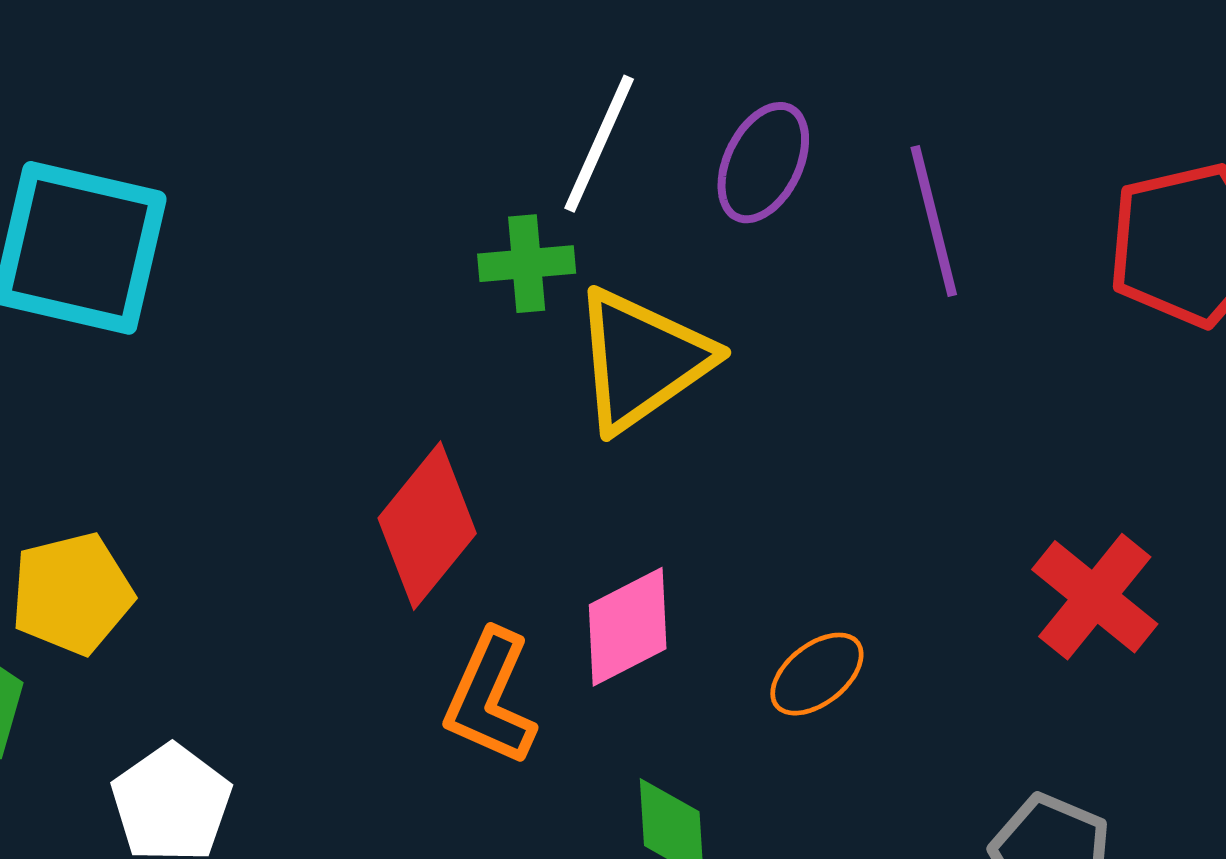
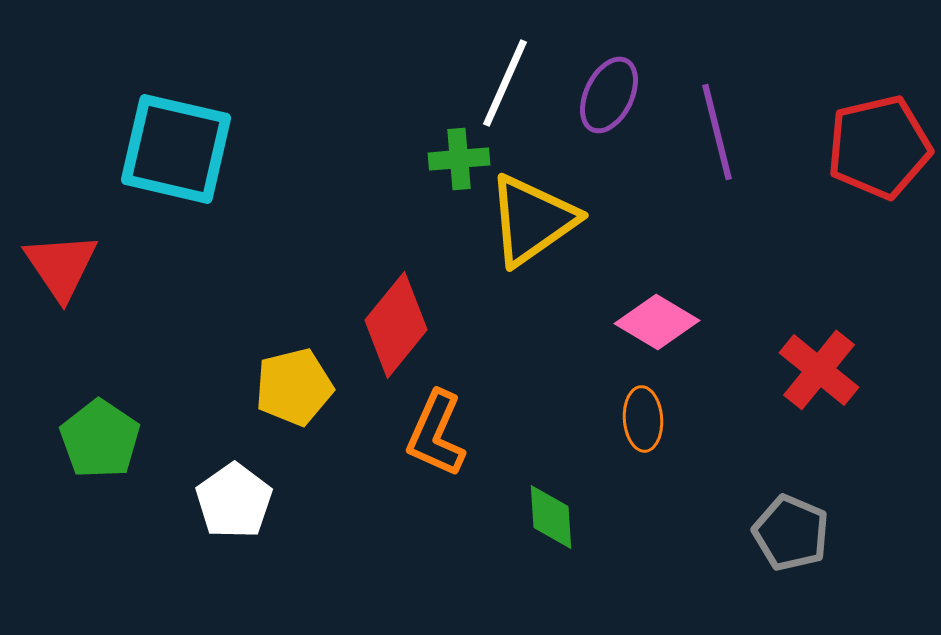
yellow pentagon: (72, 594) -> (294, 387), moved
pink diamond: (628, 627) -> (657, 322), moved, turned 58
orange ellipse: (817, 674) -> (643, 419), turned -56

